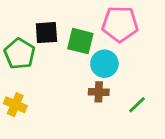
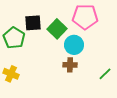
green square: (80, 41) -> (57, 29), turned 30
green line: (137, 105) -> (105, 74), moved

